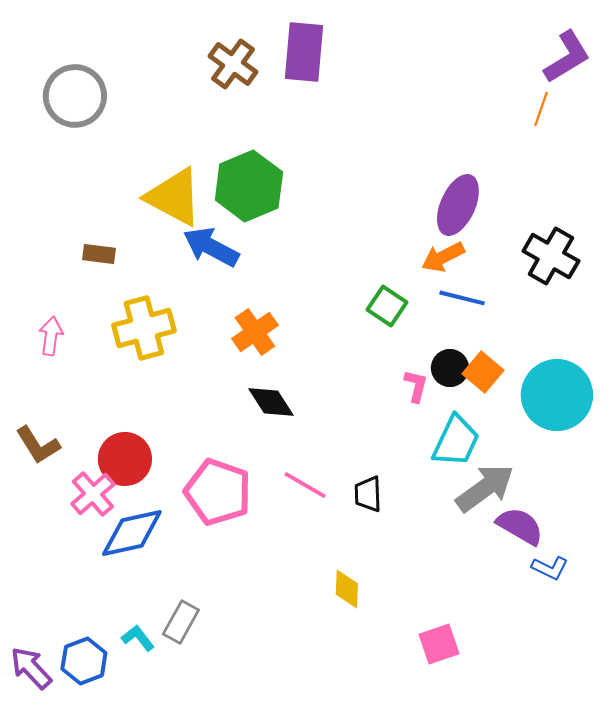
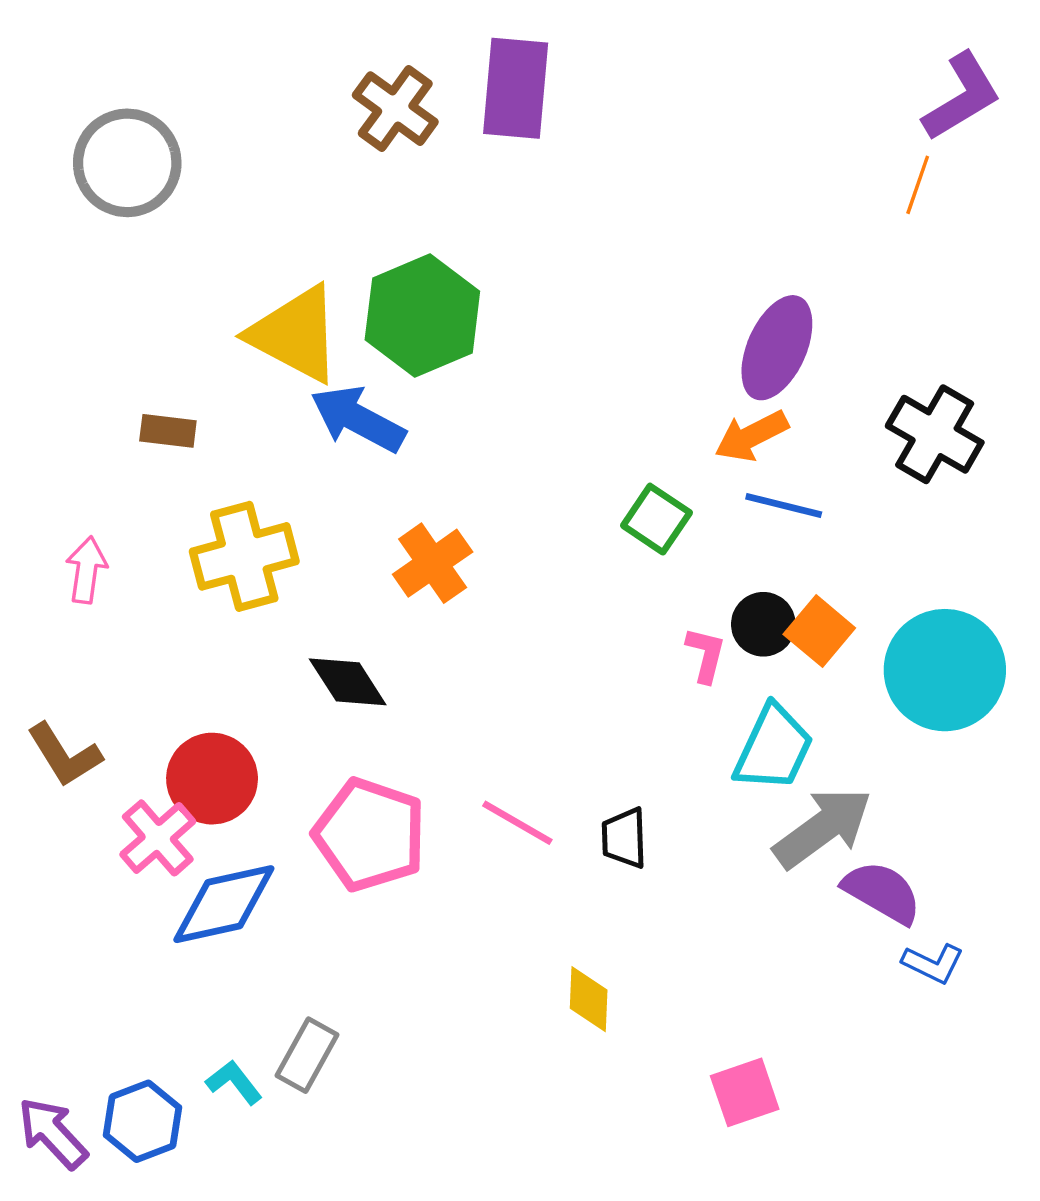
black diamond: (271, 402) -> (348, 682), moved

